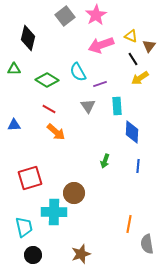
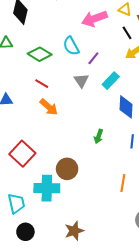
purple line: (100, 84) -> (93, 58), turned -32
cyan rectangle: (117, 106) -> (111, 81), turned 48
red square: (30, 178) -> (22, 154), turned -30
orange line: (129, 224) -> (123, 183), moved

